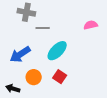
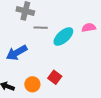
cyan ellipse: (57, 51) -> (63, 37), moved
orange circle: (34, 77) -> (32, 84), moved

